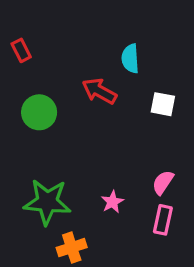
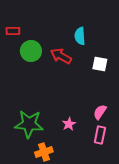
red rectangle: (21, 50) -> (13, 31), turned -64
green circle: (39, 112) -> (31, 51), moved

